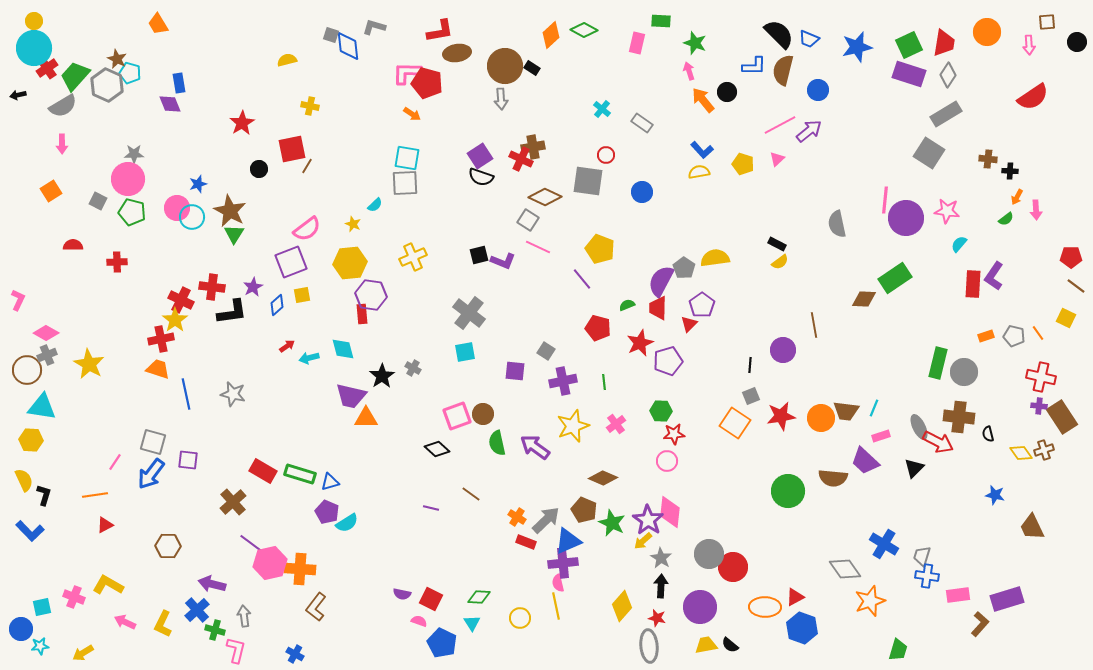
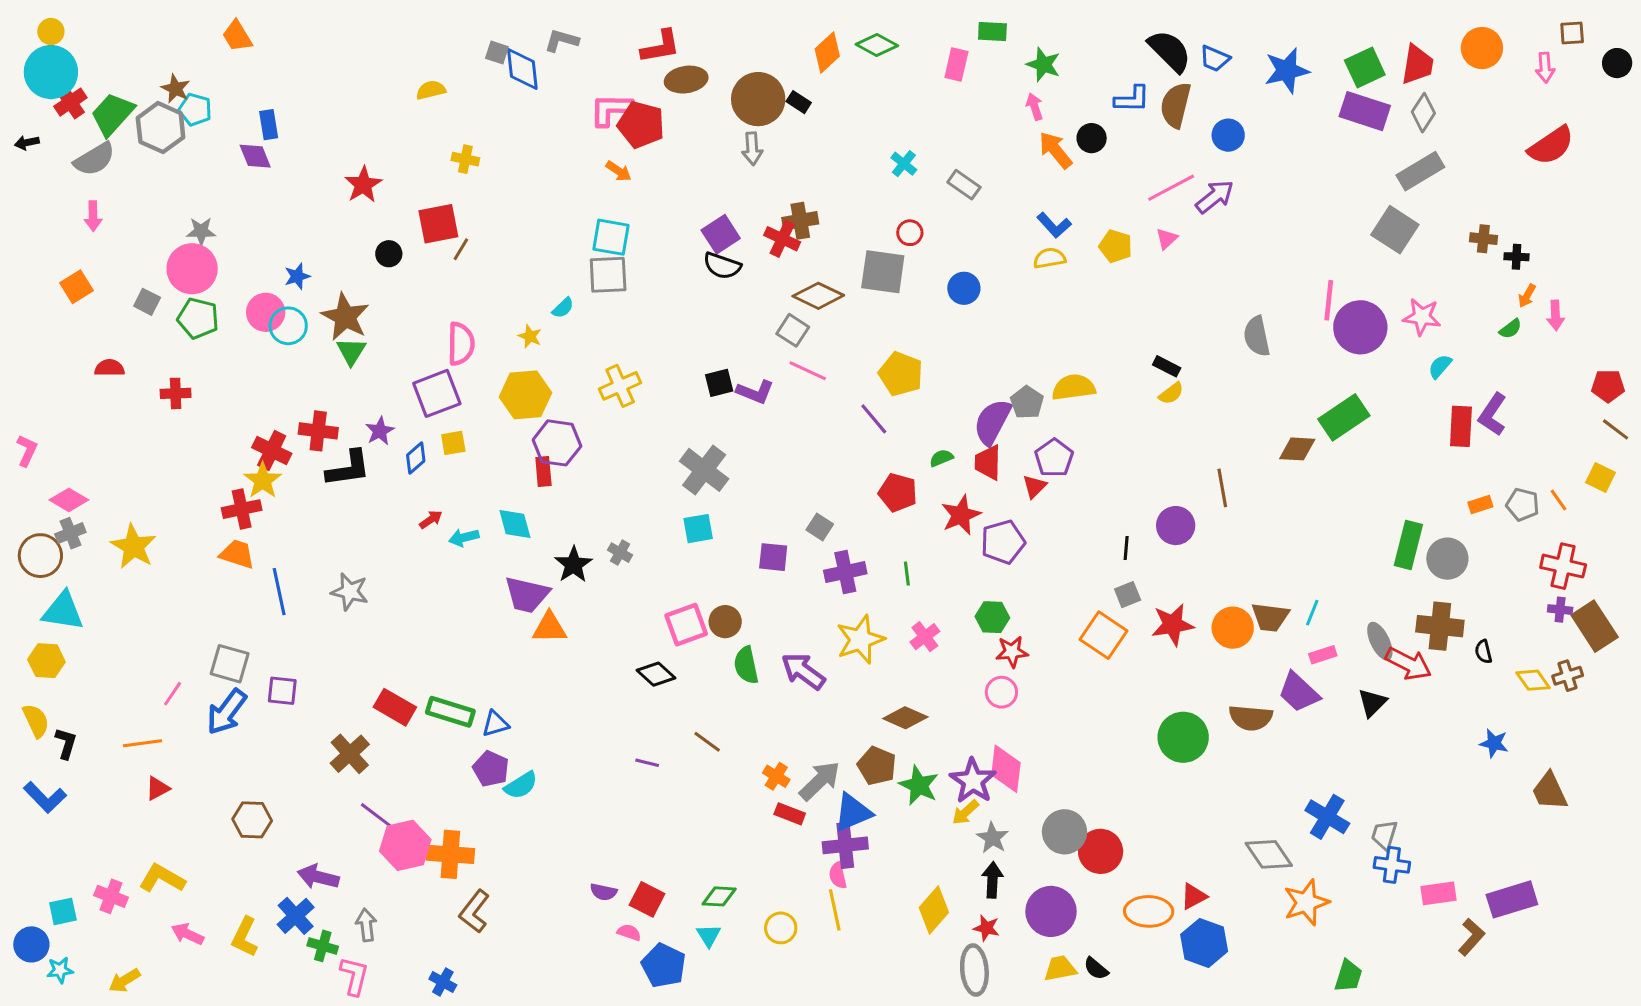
pink semicircle: (307, 229) -> (461, 344), turned -52

